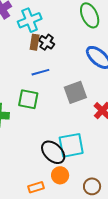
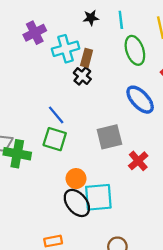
brown rectangle: (35, 42) -> (87, 58), moved
blue line: (40, 72) -> (56, 115), moved, turned 60
orange circle: (60, 175) -> (76, 179), moved

